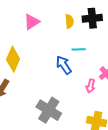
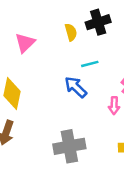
gray cross: (49, 110) -> (69, 146), turned -30

